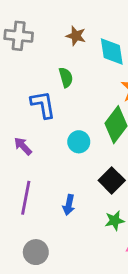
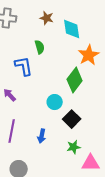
cyan circle: (79, 142) -> (55, 102), moved

